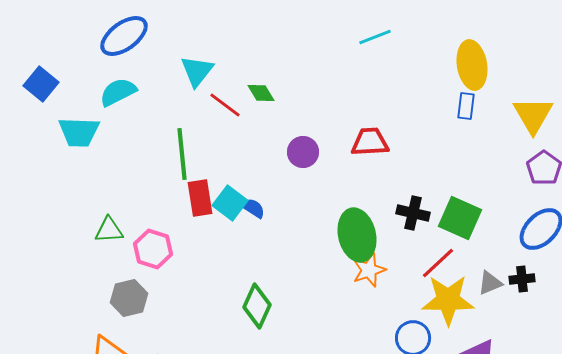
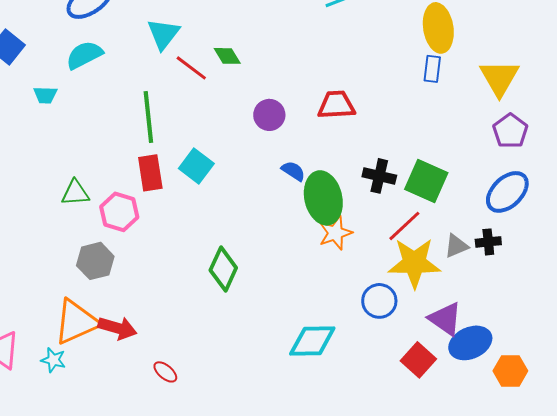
cyan trapezoid: (79, 132) -> (45, 95), size x0.6
red rectangle: (200, 198) -> (150, 173), moved
blue semicircle: (253, 208) -> (293, 171), moved

